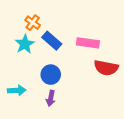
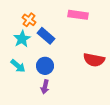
pink rectangle: (88, 43) -> (78, 15), moved
cyan arrow: (17, 90) -> (18, 66), moved, turned 42

